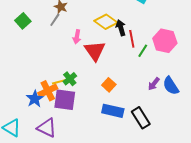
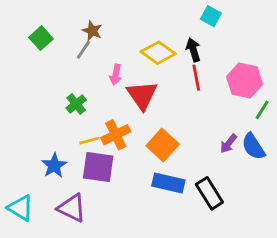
green square: (23, 21) -> (41, 38), moved
black arrow: (121, 28) -> (193, 50), moved
green line: (143, 51) -> (262, 110), moved
green cross: (70, 79) -> (76, 104), moved
orange square: (109, 85) -> (163, 145), size x1.5
orange cross: (48, 91) -> (116, 135), moved

